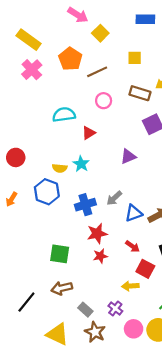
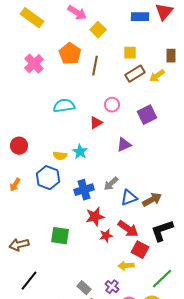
yellow rectangle: (29, 40) -> (32, 18), moved
brown line: (97, 72) -> (95, 66), turned -54
brown rectangle: (140, 93) -> (135, 74), moved, turned -48
pink circle: (104, 101) -> (112, 105), moved
red triangle: (89, 133) -> (96, 123), moved
red arrow: (132, 246) -> (128, 229), size x1.5
red star: (100, 256) -> (106, 236), moved
brown arrow: (62, 288) -> (19, 245), moved

